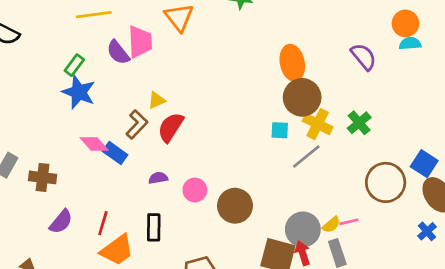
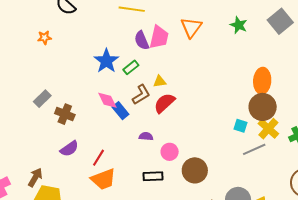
green rectangle: (74, 65) -> (131, 67), moved
black rectangle: (154, 227) -> (153, 176), moved, turned 72

